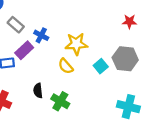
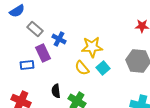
purple rectangle: (24, 50) -> (43, 53), turned -72
cyan square: (101, 66) -> (103, 68), moved

